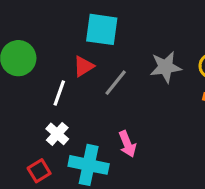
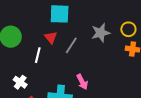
red triangle: (84, 66) -> (51, 37), turned -32
white cross: (57, 134) -> (20, 82), moved

